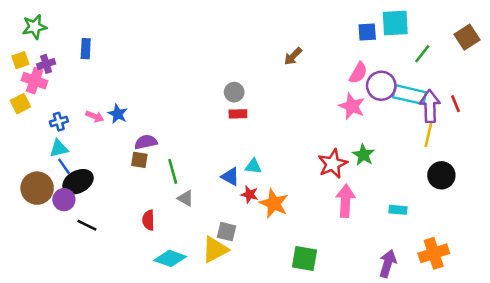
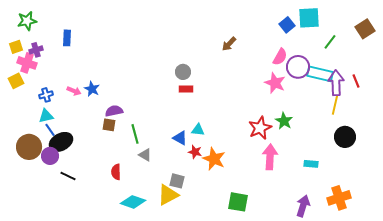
blue square: (367, 32) -> (287, 25), turned -35

